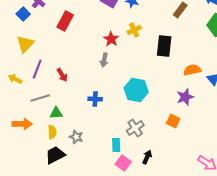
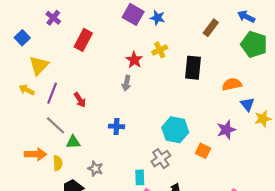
blue square: (23, 14) -> (22, 38), moved
orange semicircle: (192, 70) -> (232, 84), moved
yellow arrow: (15, 79) -> (27, 90), moved
cyan hexagon: (136, 90) -> (175, 130), moved
purple star: (185, 97) -> (226, 130), moved
gray line: (40, 98) -> (55, 125), turned 60
yellow semicircle: (52, 132) -> (58, 163), moved

